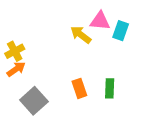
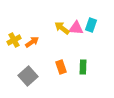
pink triangle: (100, 21) -> (76, 28), moved
orange arrow: (16, 69) -> (32, 42), moved

